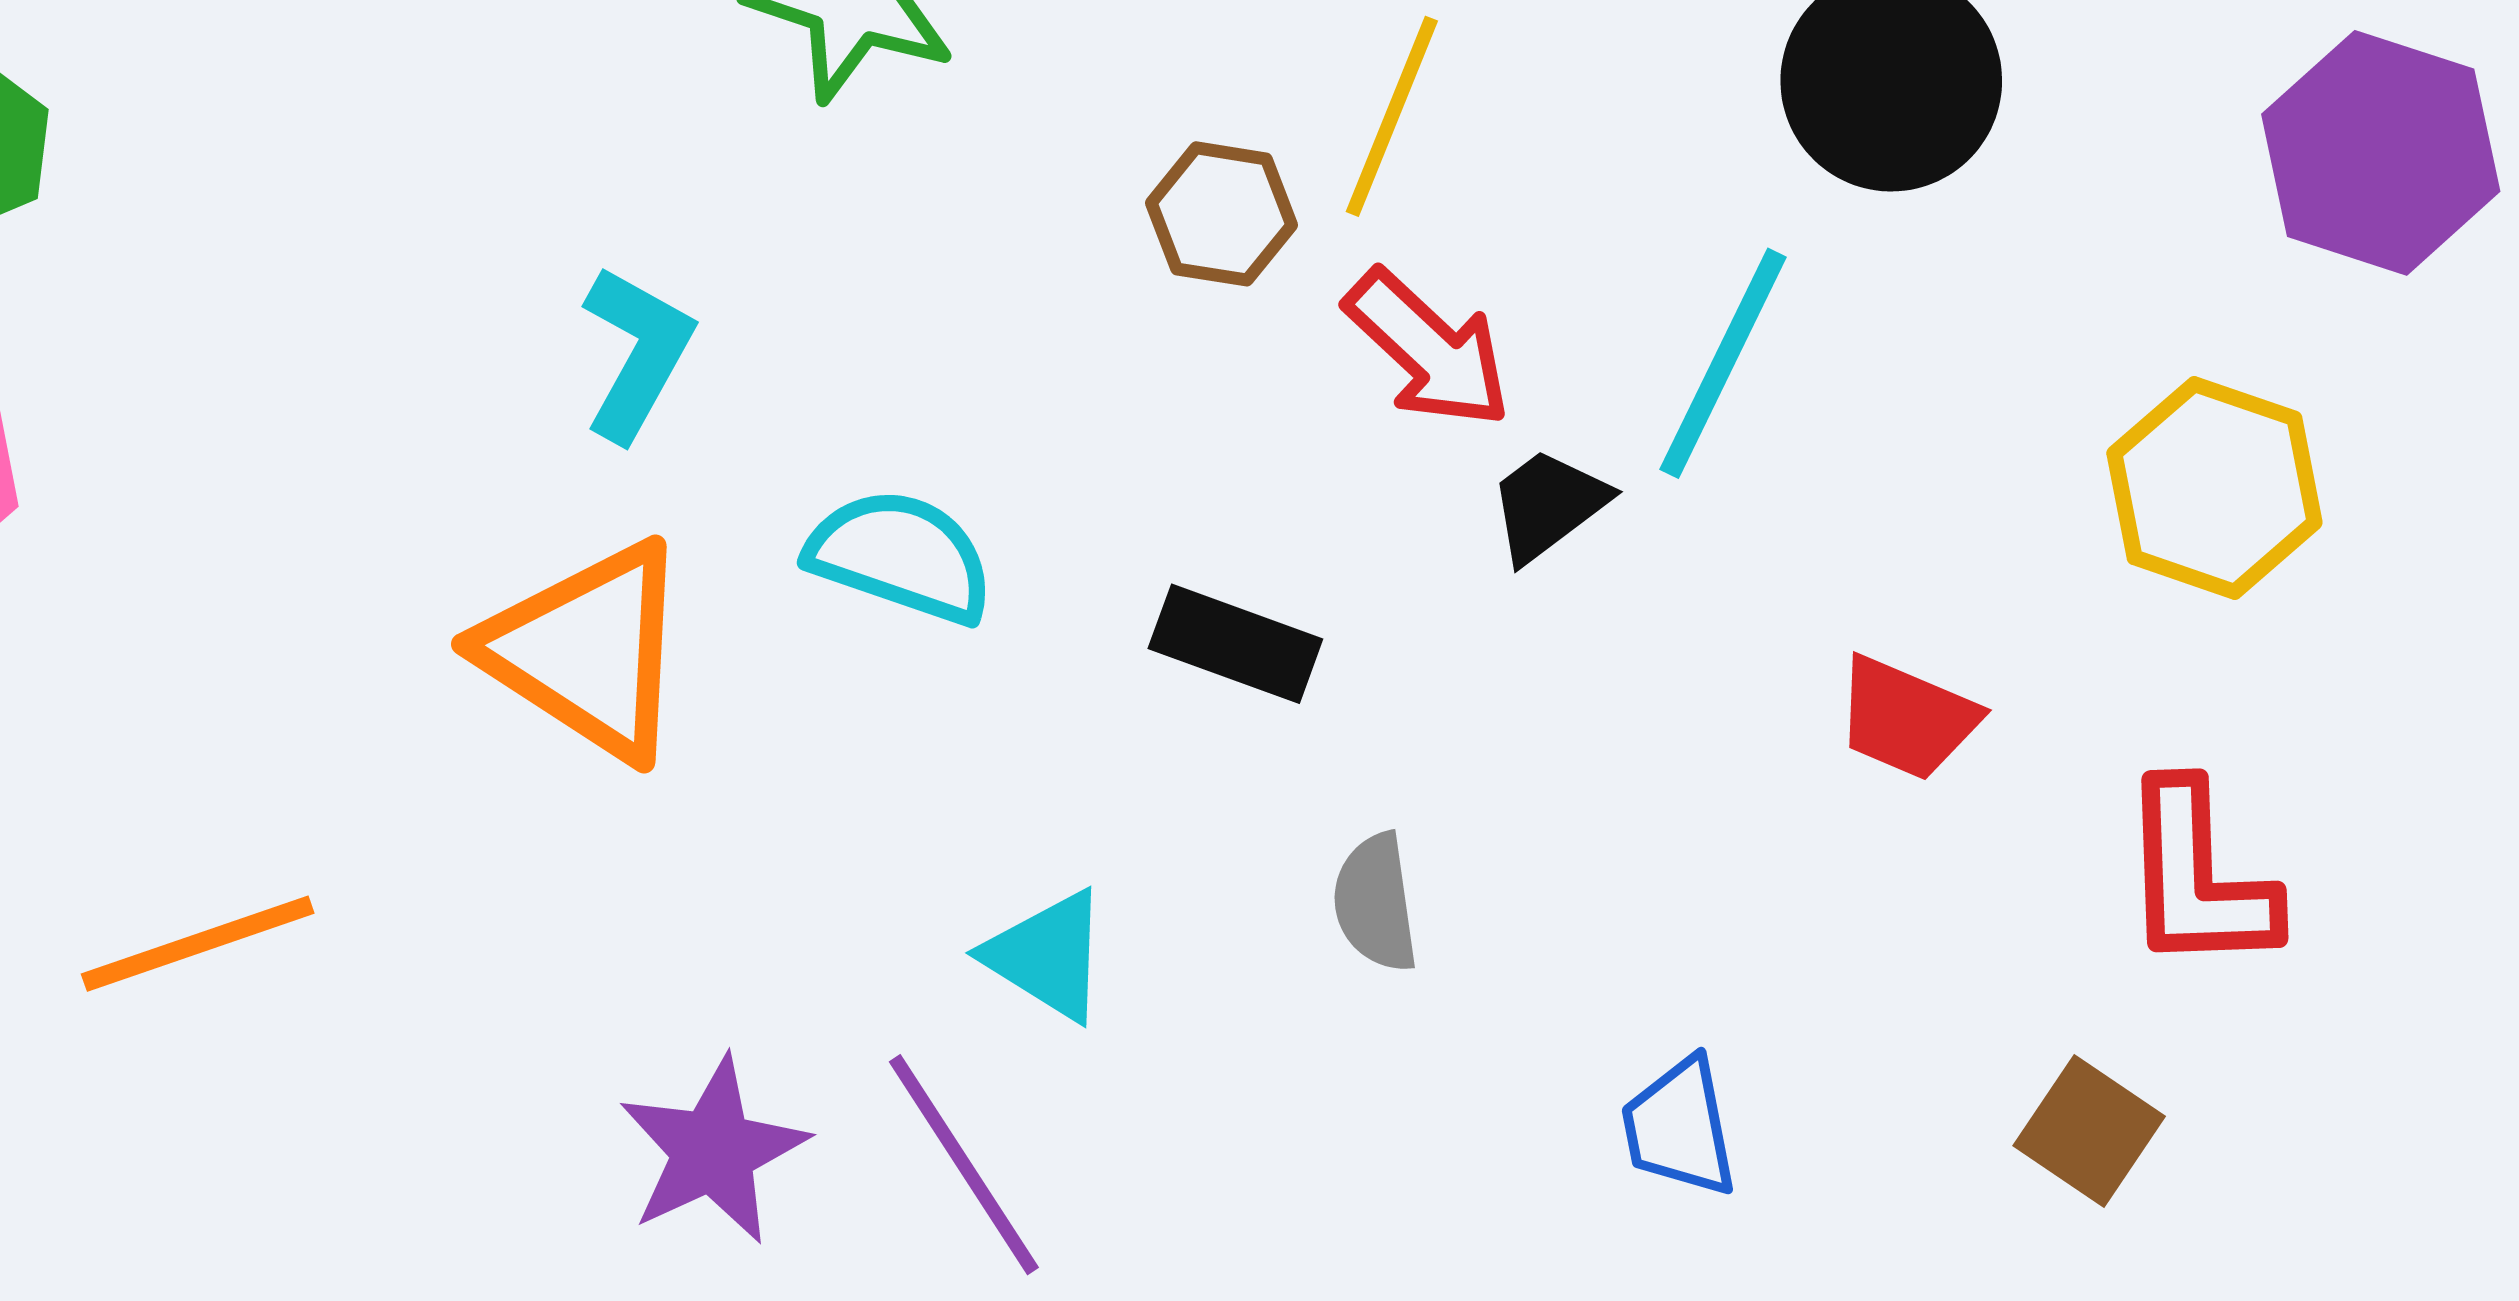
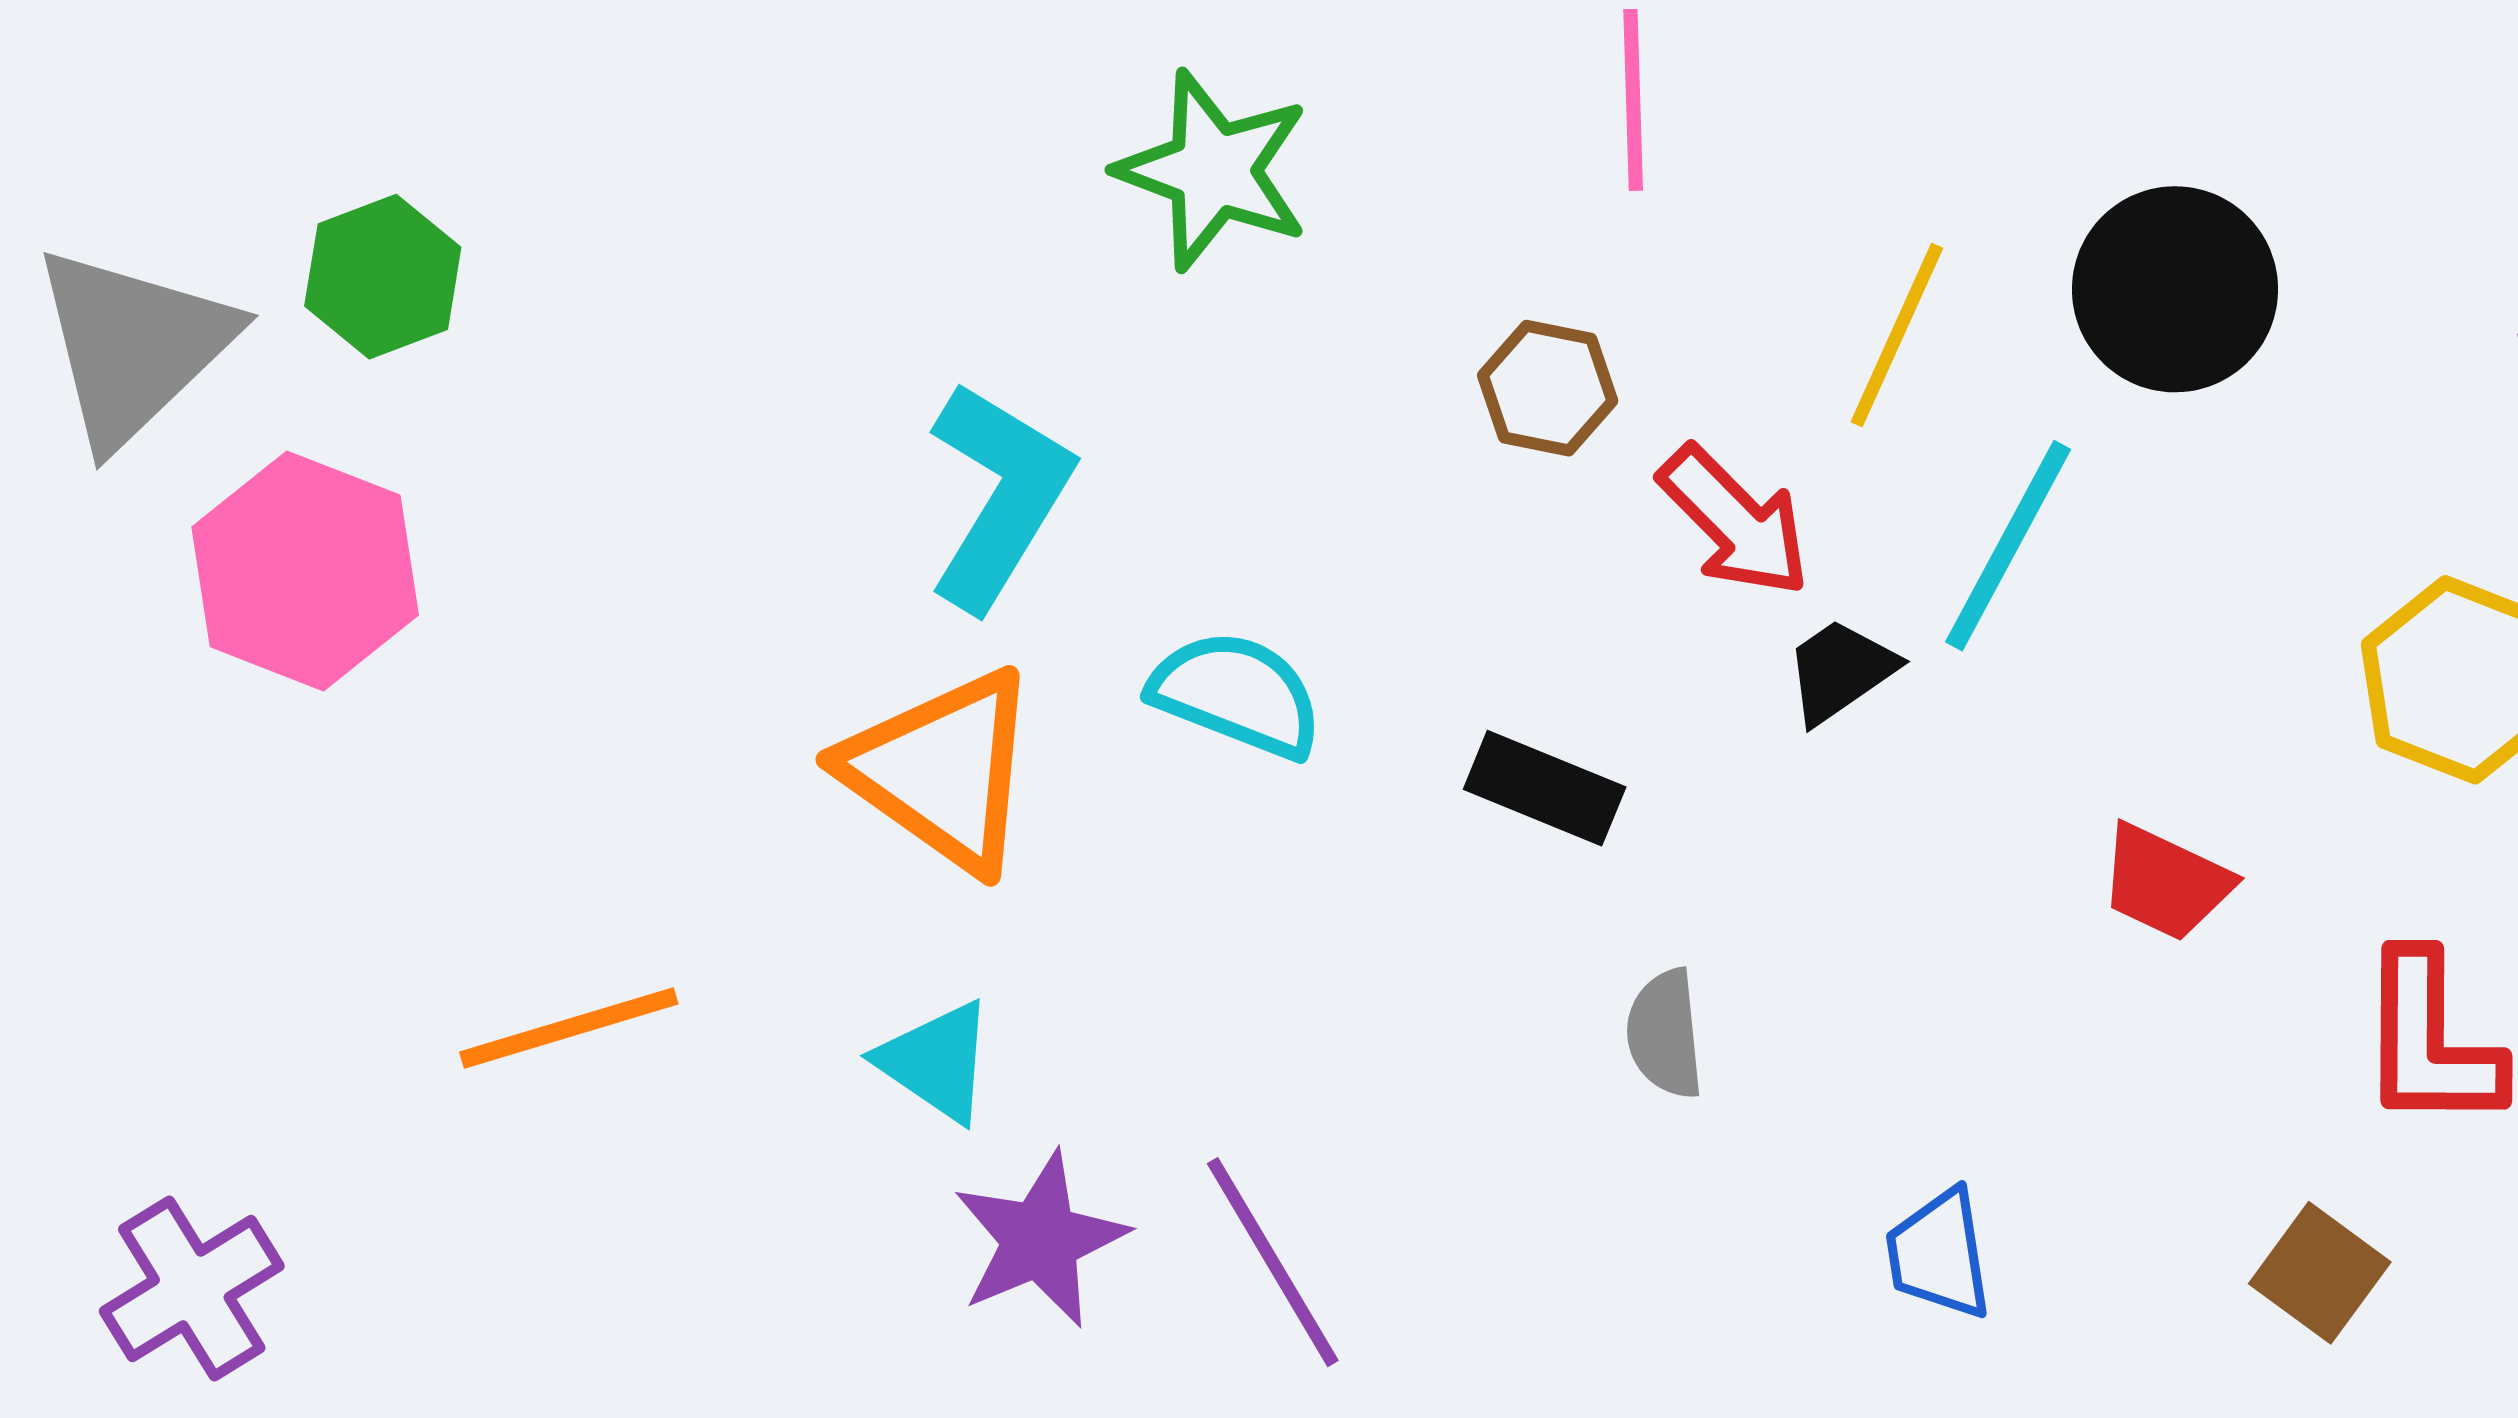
yellow line: (1392, 116) -> (1897, 335), moved
cyan L-shape: (637, 353) -> (999, 496), size x1.4
cyan triangle: (1047, 956) -> (936, 1061), moved

